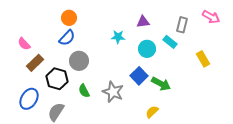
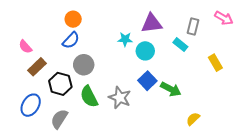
purple triangle: (143, 22) -> (152, 23), size x1.5
cyan circle: (147, 49) -> (145, 51), moved
green semicircle: (84, 91) -> (89, 97), size x1.5
yellow semicircle: (152, 112) -> (193, 119), moved

